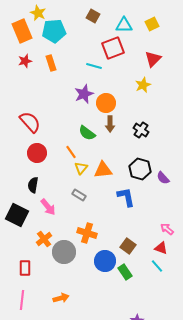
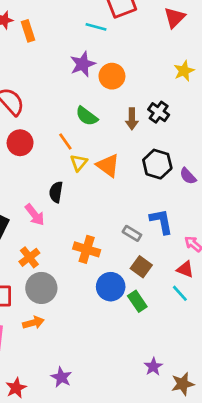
orange rectangle: (51, 63) -> (28, 31), moved
yellow star: (143, 85) -> (184, 71), moved
brown arrow: (110, 124) -> (132, 119), moved
orange triangle: (103, 170) -> (108, 165), turned 42
black semicircle: (33, 185) -> (56, 192), moved
gray rectangle: (79, 195) -> (132, 233), moved
blue L-shape: (126, 197) -> (161, 221), moved
gray circle: (64, 252) -> (41, 288), moved
orange arrow: (61, 298) -> (33, 323), moved

